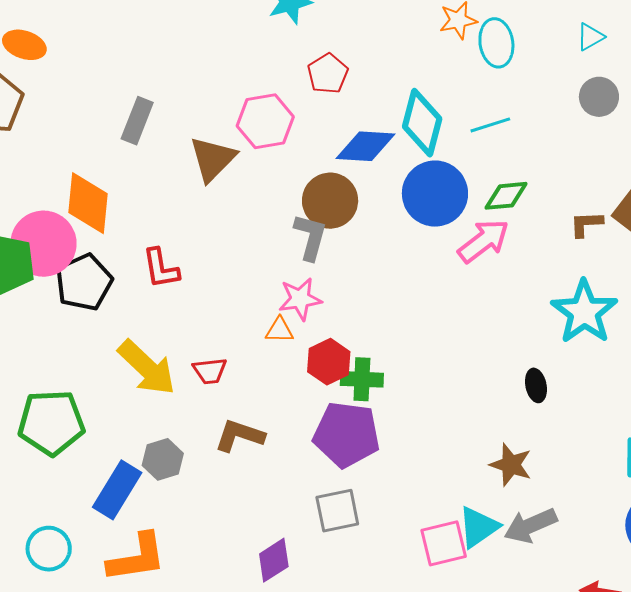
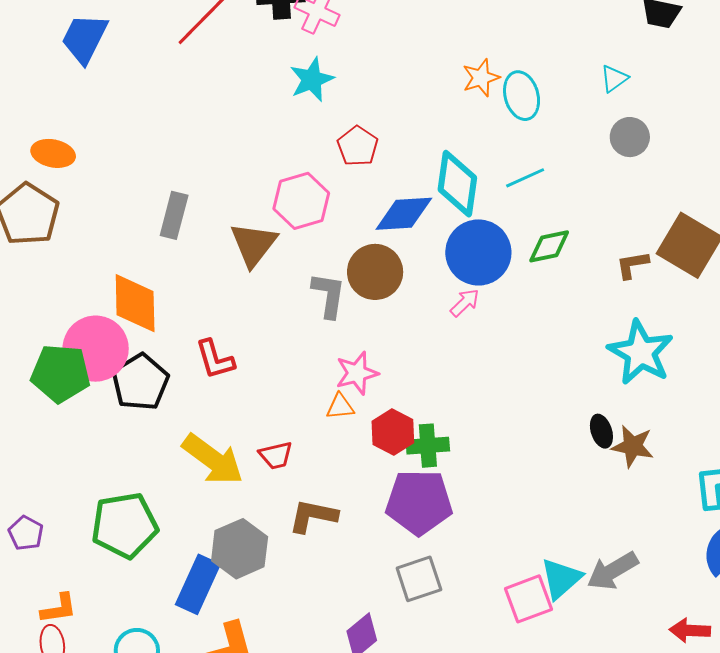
gray L-shape: (310, 237) -> (329, 295), moved
pink arrow: (483, 241) -> (465, 303), moved, size x0.6
gray hexagon: (163, 459) -> (240, 549), size x1.4
brown star: (511, 465) -> (633, 446), moved

